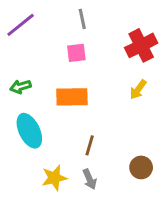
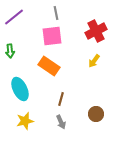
pink square: (76, 53) -> (52, 36), size x1.5
green arrow: (21, 87) -> (10, 51), moved, turned -80
orange rectangle: (72, 97) -> (49, 66), turned 35
yellow star: (54, 178) -> (25, 121), moved

